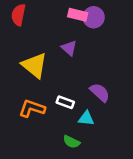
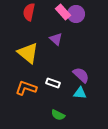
red semicircle: (18, 15) -> (29, 12), moved
pink rectangle: (78, 15) -> (63, 12), turned 35
cyan triangle: (86, 118) -> (80, 93), moved

